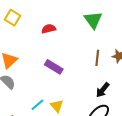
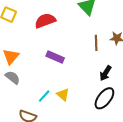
red semicircle: (49, 29) -> (45, 21), size x1.5

